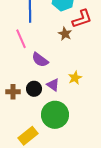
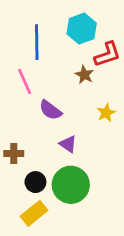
yellow star: (75, 78) -> (106, 113), moved
black circle: (34, 89) -> (35, 182), moved

